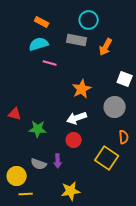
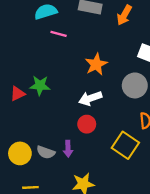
red triangle: (15, 114) -> (18, 94), turned -40
green star: (38, 129) -> (40, 85), moved
yellow circle: (17, 176) -> (20, 153), moved

